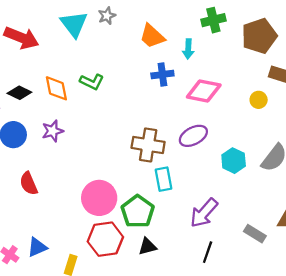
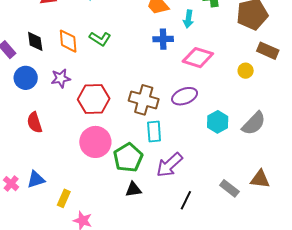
black diamond: (19, 93) -> (35, 41), turned 50
purple arrow: (204, 213) -> (169, 165), moved
red hexagon: (105, 239) -> (94, 99), moved

